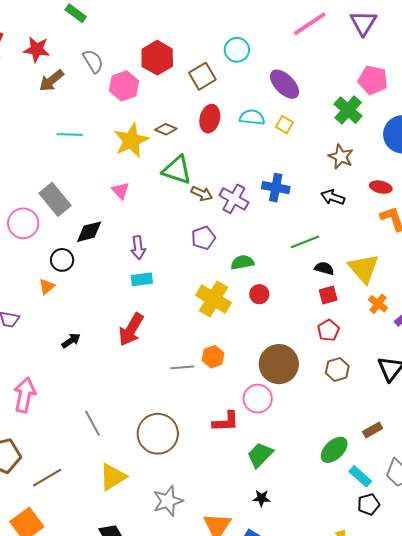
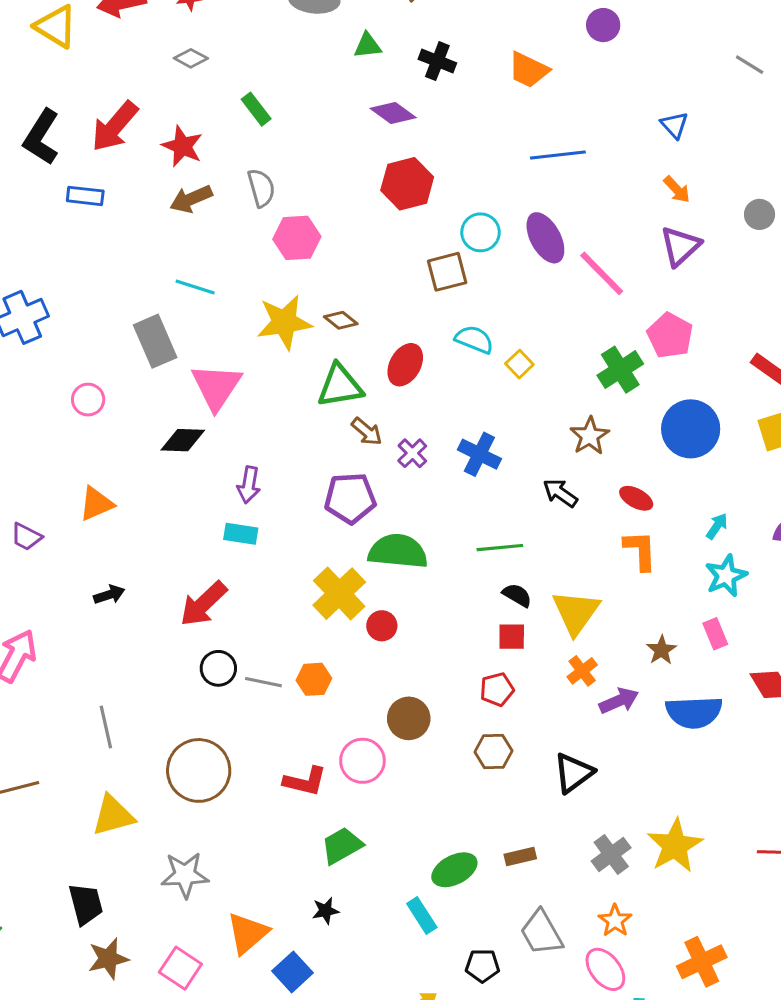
pink line: (310, 24) -> (602, 273), moved, turned 63
red hexagon: (157, 58) -> (407, 184), moved
brown square: (202, 76) -> (447, 272), moved
purple ellipse: (285, 84) -> (545, 238), moved
red ellipse: (210, 119) -> (405, 365), moved
green triangle: (177, 170) -> (340, 386), turned -44
pink triangle: (120, 191) -> (216, 387), moved, size x1.8
gray rectangle: (55, 199) -> (155, 341), moved
purple cross: (234, 199) -> (412, 453), size x0.7
pink circle: (23, 223) -> (88, 400), size x0.7
purple pentagon: (203, 238) -> (350, 498), size x1.4
black circle: (62, 260) -> (218, 668), moved
green semicircle: (242, 262) -> (398, 551), size x1.6
orange triangle: (47, 287) -> (96, 504), size x1.4
red circle: (259, 294) -> (382, 626), moved
brown circle: (279, 364) -> (409, 718), size x0.7
cyan rectangle: (360, 476) -> (422, 915), moved
black star: (261, 498) -> (326, 911), turned -30

